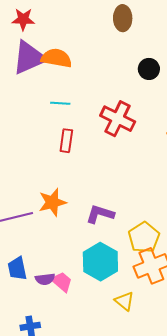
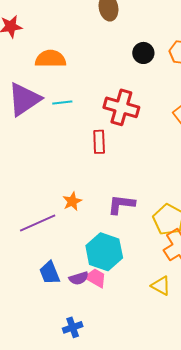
purple triangle: (29, 58) -> (24, 99), moved
red rectangle: (66, 141) -> (99, 142), moved
orange star: (52, 202) -> (72, 201), size x0.7
cyan hexagon: (100, 262) -> (104, 252), moved

